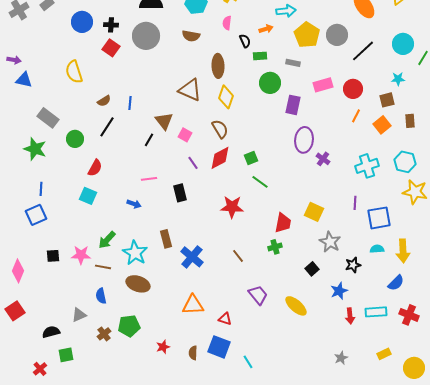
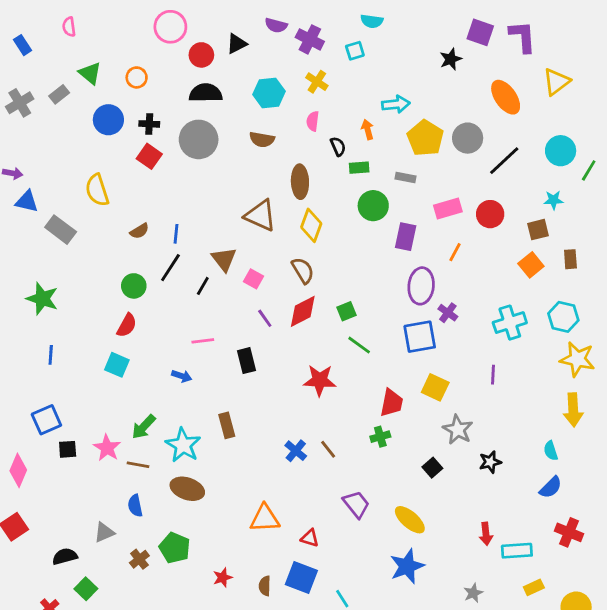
orange arrow: (266, 29) -> (368, 130), turned -88
orange line: (356, 116) -> (455, 252), moved
gray rectangle: (48, 118) -> (61, 230), moved
black line: (107, 127) -> (170, 268), moved
green circle: (75, 139) -> (134, 286), moved
blue square: (36, 215) -> (46, 420), moved
blue square: (379, 218) -> (420, 337), moved
cyan semicircle: (377, 249) -> (551, 451), moved, turned -104
yellow arrow: (403, 251) -> (573, 410), moved
pink star: (81, 255) -> (107, 448), turned 30
blue cross: (192, 257) -> (296, 451), moved, size x0.7
blue star: (339, 291) -> (407, 566), moved, size x1.4
cyan rectangle: (376, 312) -> (517, 551), moved
green pentagon: (129, 326) -> (175, 548), turned 30
green square: (66, 355) -> (86, 589), turned -35

